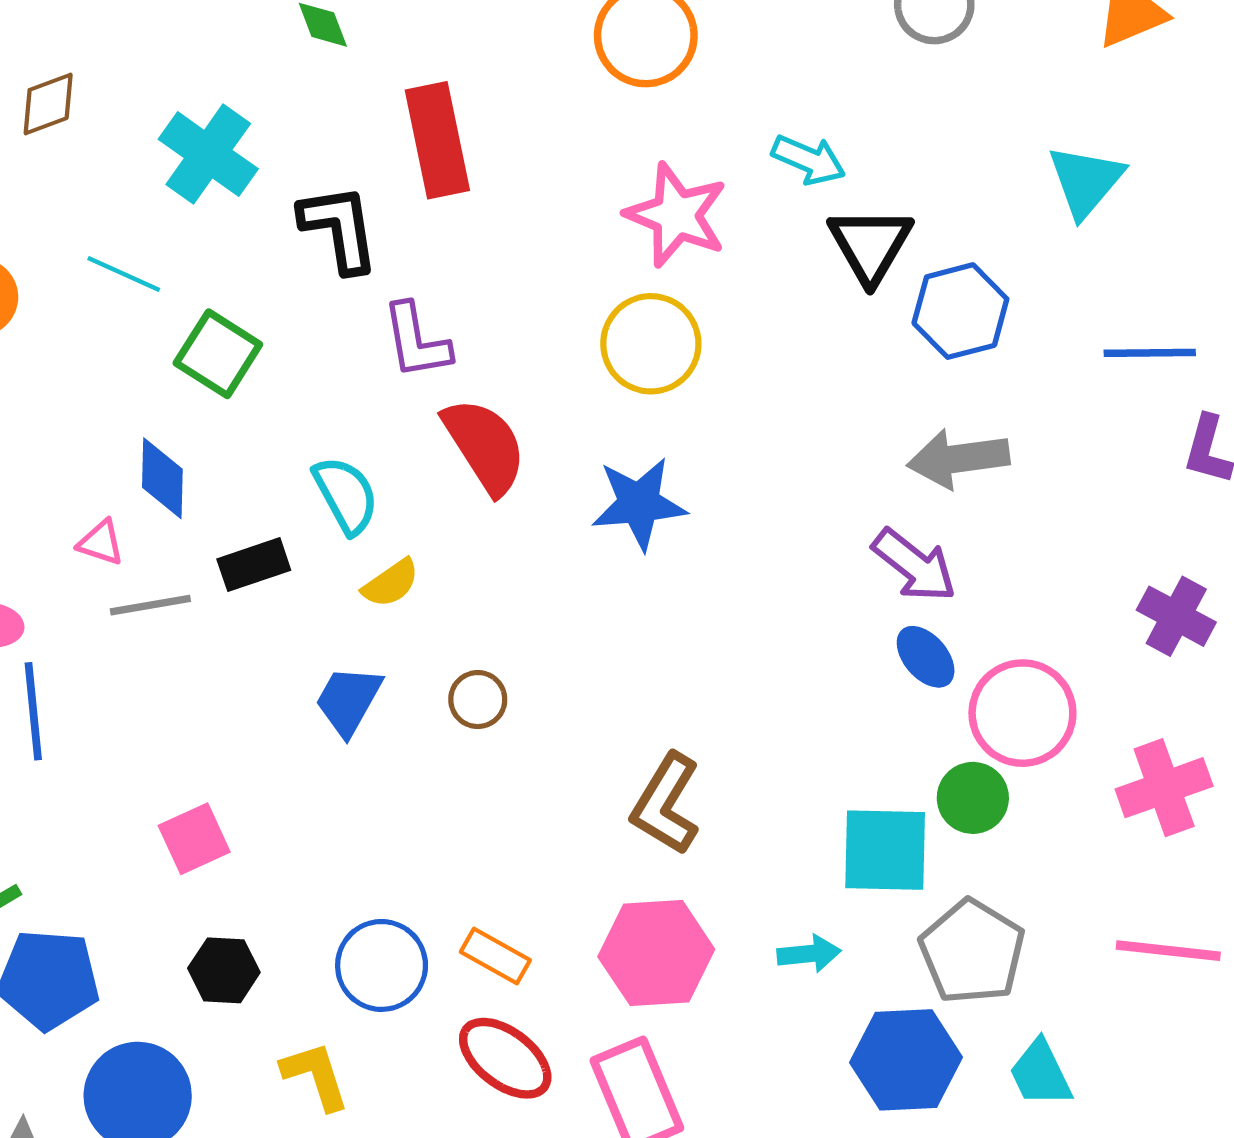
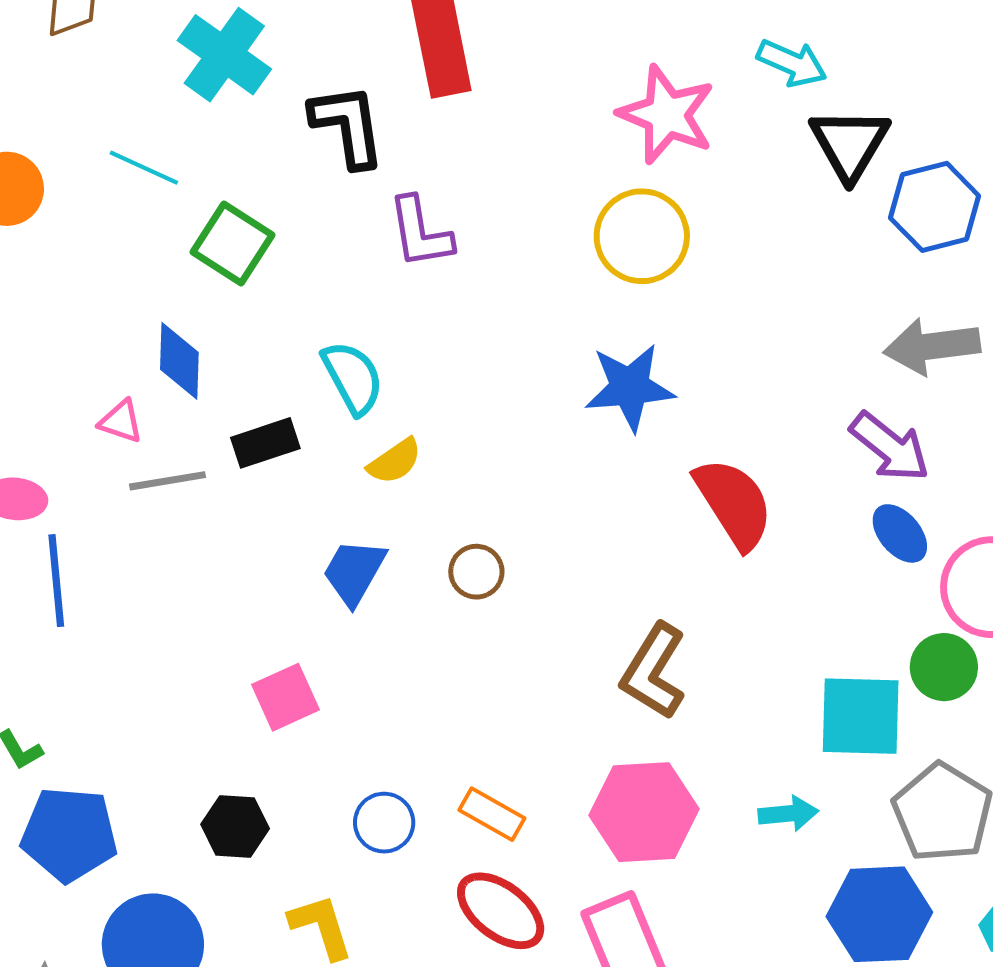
red semicircle: (485, 446) -> (734, 503), moved
pink square: (194, 839) -> (286, 697), moved
blue circle: (382, 965) -> (384, 823), size x0.7

